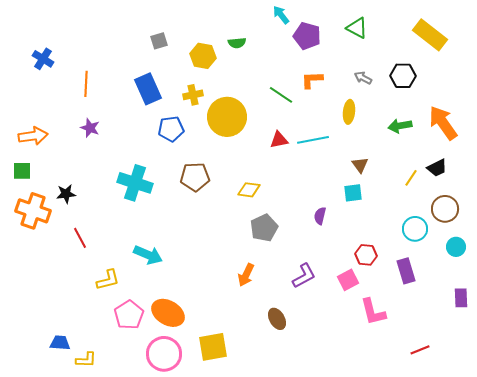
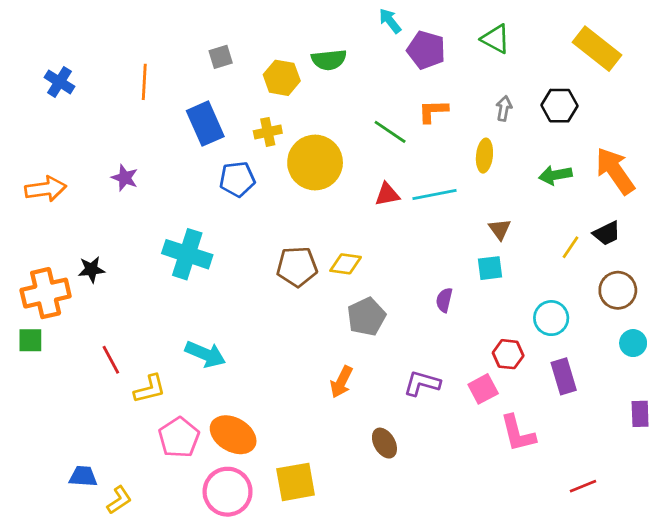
green semicircle: (237, 43) -> (329, 60), size x1.4
gray arrow: (363, 78) -> (504, 108), turned 72
orange line: (86, 84) -> (144, 82), moved
green square: (22, 171) -> (30, 340), moved
brown pentagon: (195, 177) -> (297, 267), moved
orange cross: (33, 211) -> (46, 293), turned -32
cyan circle: (415, 229) -> (551, 318), moved
red line: (80, 238) -> (111, 360), moved
purple L-shape: (304, 276) -> (422, 383), turned -136
yellow L-shape: (86, 360) -> (119, 500), turned -35

